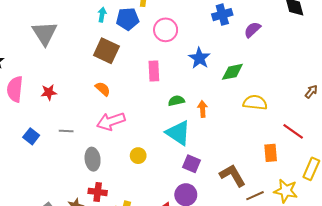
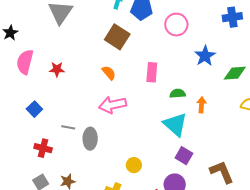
pink rectangle: (154, 71) -> (152, 72), moved
gray line: (66, 131) -> (68, 127), moved
yellow circle: (138, 156) -> (134, 165), moved
red cross: (98, 192) -> (43, 148), moved

